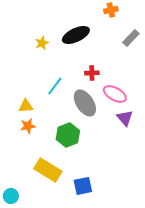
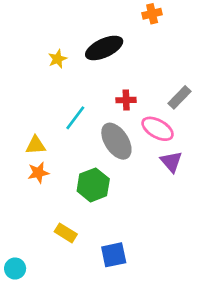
gray rectangle: (131, 38) -> (179, 97), moved
yellow rectangle: (48, 170) -> (66, 233), size x0.6

